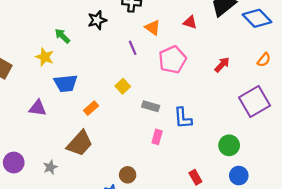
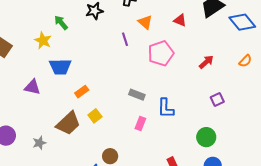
yellow square: (123, 86) -> (95, 116), moved
purple square: (255, 101) -> (217, 99), moved, size x0.5

